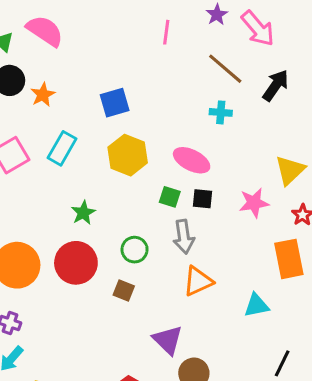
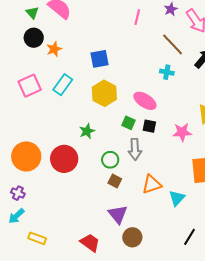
green star: (83, 213) -> (87, 131), moved
green circle: (135, 250) -> (110, 160), moved
orange triangle: (198, 281) -> (152, 184), moved
brown square: (124, 290) -> (115, 181), moved
cyan triangle: (256, 305) -> (177, 198), turned -42

